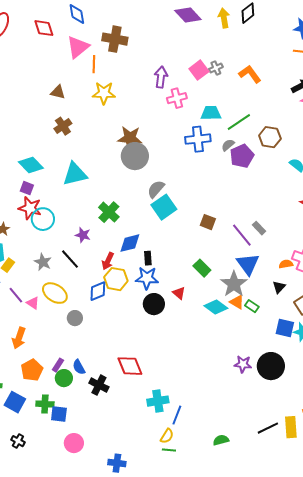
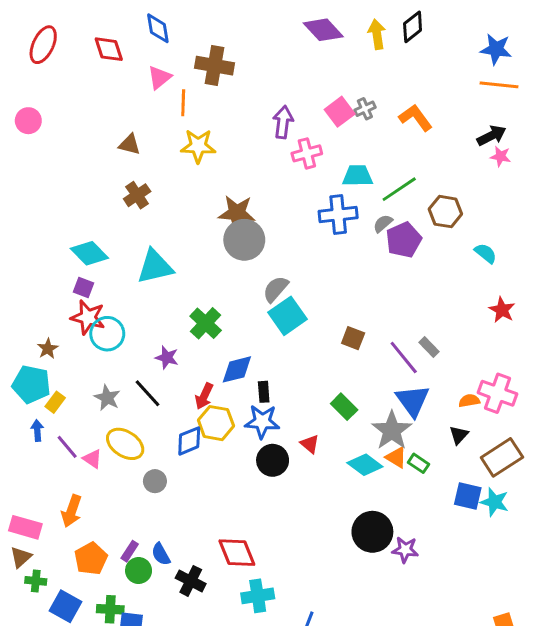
pink triangle: (78, 47) -> (159, 77), size x0.7
black circle: (271, 366) -> (372, 532), moved
cyan cross: (158, 401) -> (258, 596), moved

